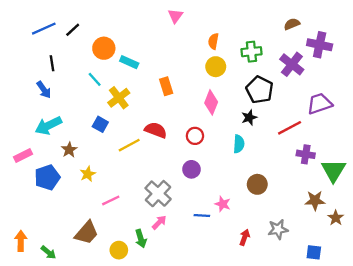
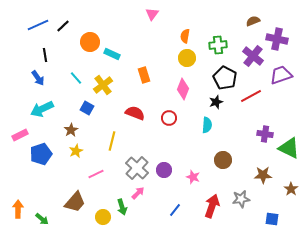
cyan line: (95, 79) -> (76, 78), moved
purple trapezoid: (320, 104) -> (281, 75), moved
red line: (290, 128) -> (251, 96), moved
yellow line: (129, 145) -> (112, 141), moved, turned -48
brown star: (69, 150) -> (71, 130), moved
purple circle: (191, 169) -> (164, 170), moved
green triangle: (333, 170) -> (289, 148), turned -35
brown star: (315, 200) -> (263, 175), moved
blue line: (202, 215) -> (175, 210), moved, turned -56
red arrow: (245, 237) -> (212, 206), size x1.6

